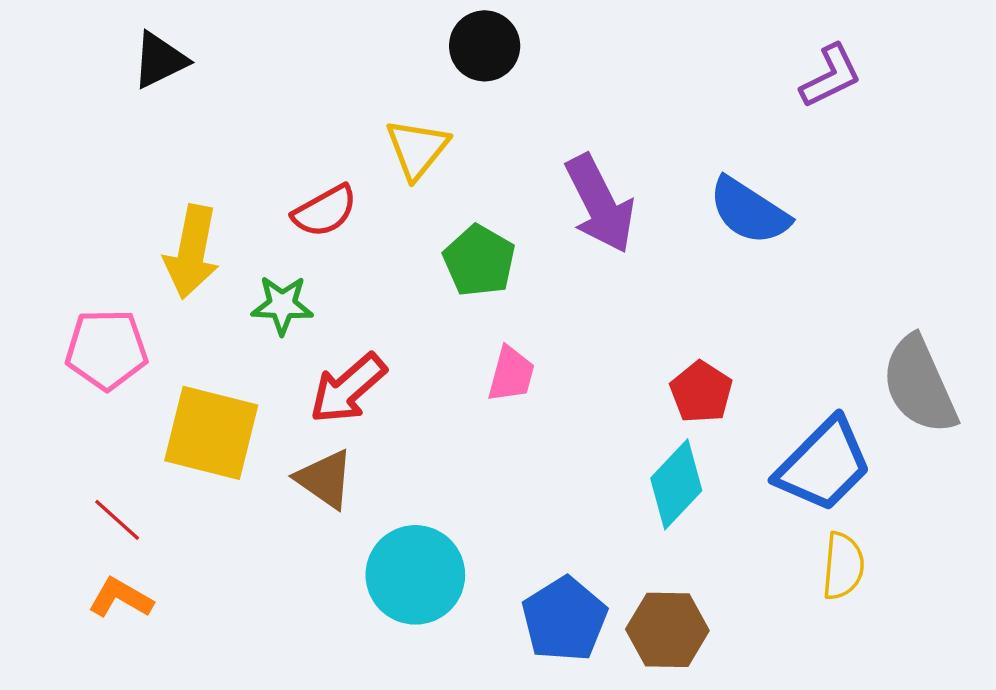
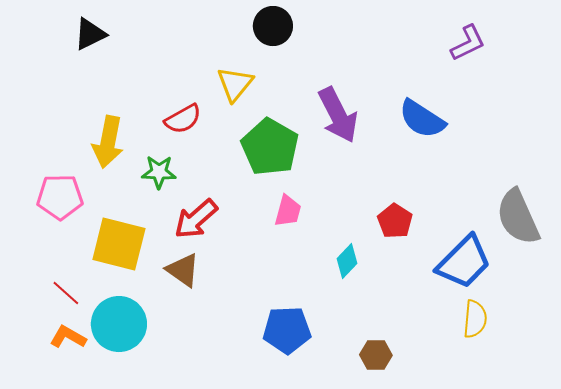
green pentagon: (479, 261) -> (270, 147), size x1.4
cyan diamond: (676, 484) -> (347, 261), moved, size x0.7
cyan circle: (415, 575) -> (119, 324), moved
blue pentagon: (564, 619) -> (287, 330), moved, turned 30
brown hexagon: (667, 630) -> (376, 355), size x0.7

